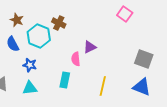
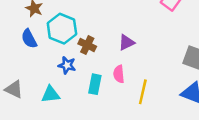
brown cross: (59, 23) -> (87, 45), moved
pink semicircle: (76, 59) -> (119, 74), moved
blue star: (30, 65) -> (67, 65), moved

